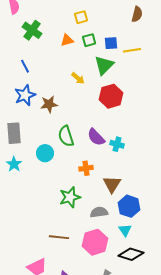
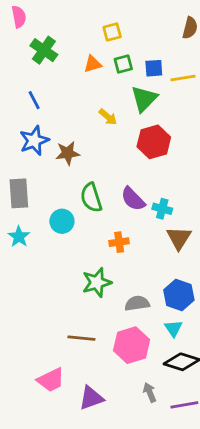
brown triangle: (112, 184) -> (179, 238), moved

